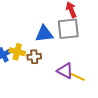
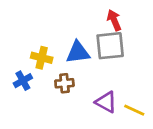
yellow cross: (17, 52) -> (42, 58), moved
yellow line: (77, 77) -> (134, 110), moved

